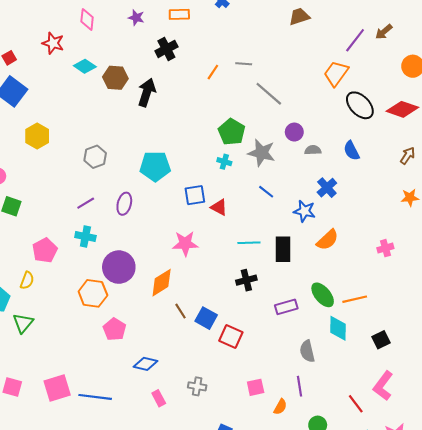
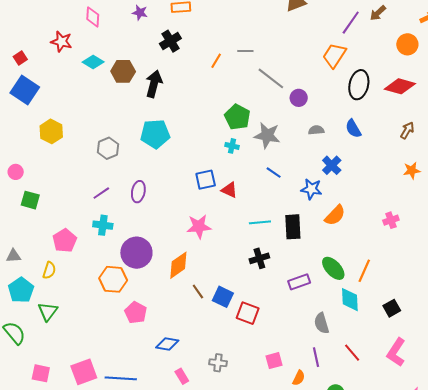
black ellipse: (360, 105) -> (359, 85), turned 60
purple circle: (294, 132) -> (299, 98), moved
cyan pentagon: (155, 166) -> (155, 134), moved
orange line: (355, 299) -> (364, 271), turned -50
red line: (356, 404) -> (352, 353), moved

